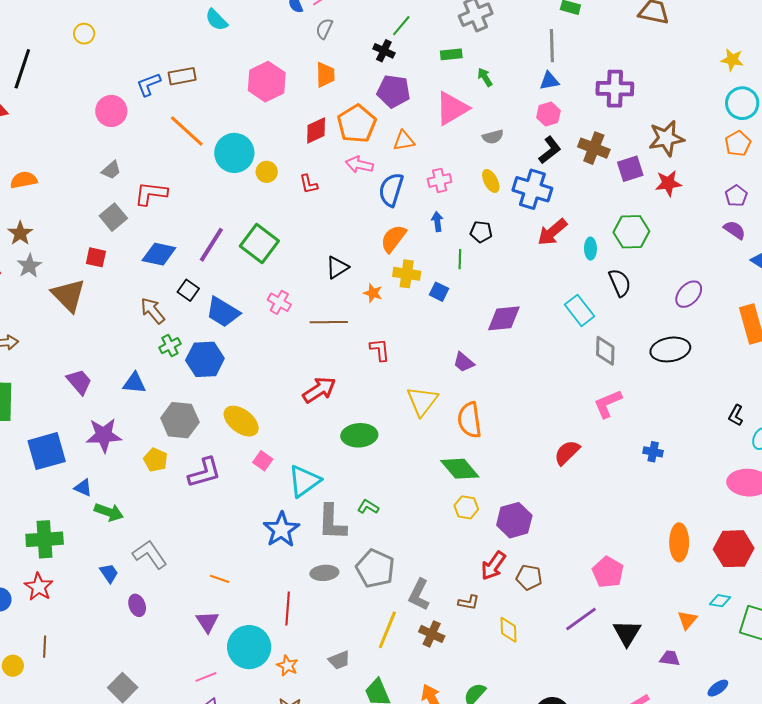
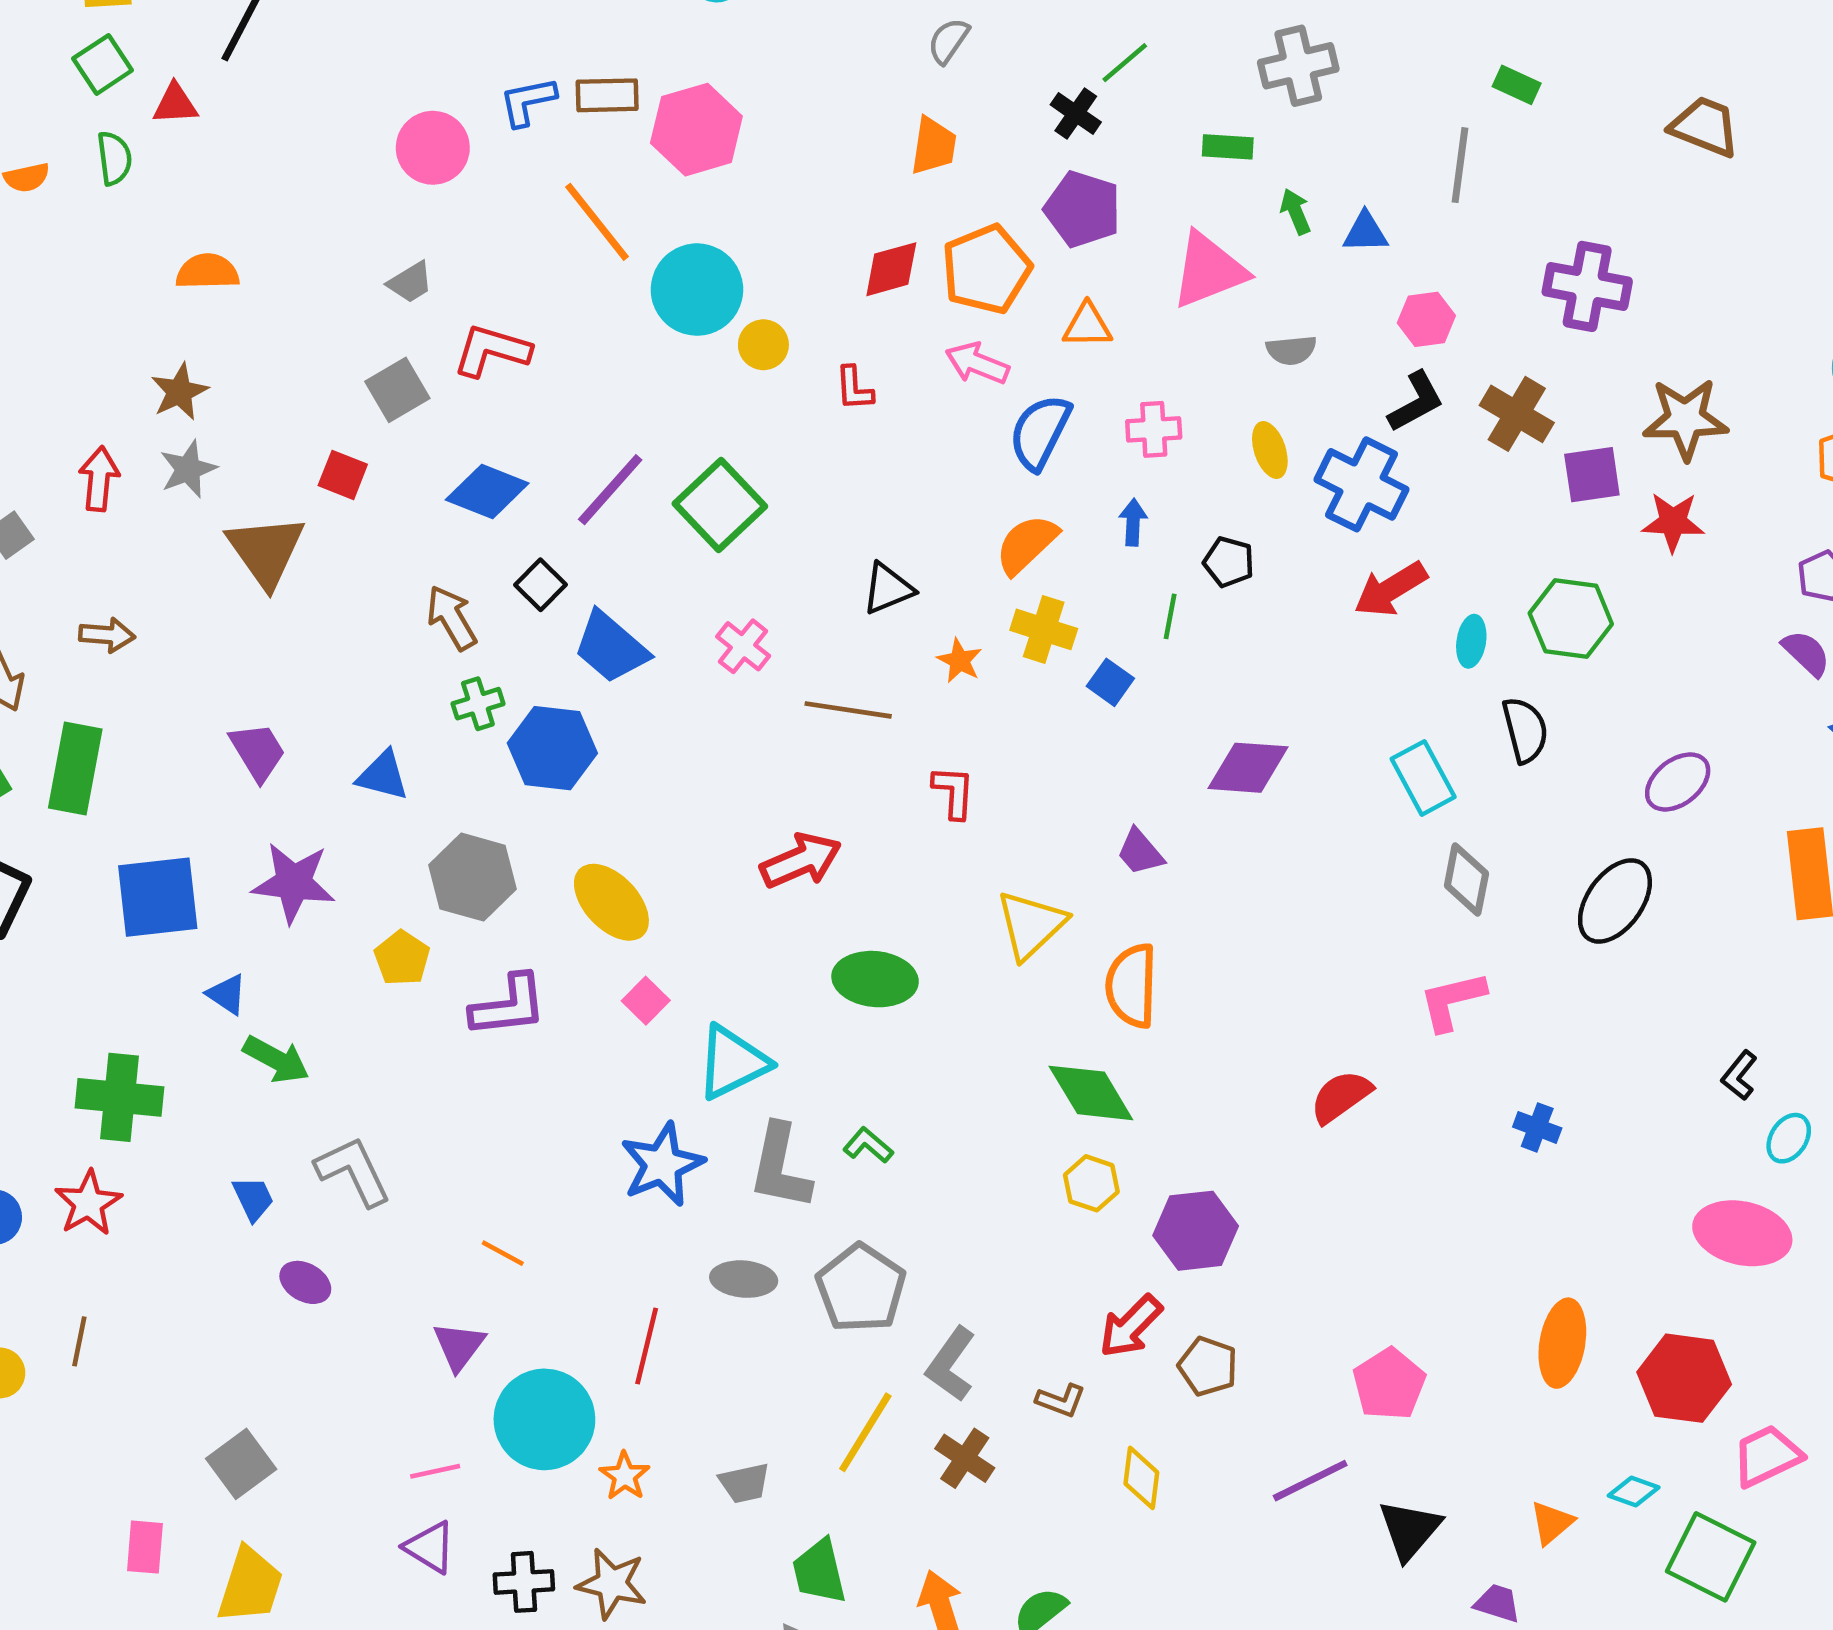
blue triangle: (549, 81) -> (1365, 232), moved
pink hexagon: (267, 82) -> (696, 130), moved
black ellipse: (670, 349) -> (1615, 901), turned -54
purple ellipse: (137, 605) -> (305, 1282), turned -50

